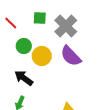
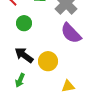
yellow circle: (42, 56) -> (48, 61), moved

